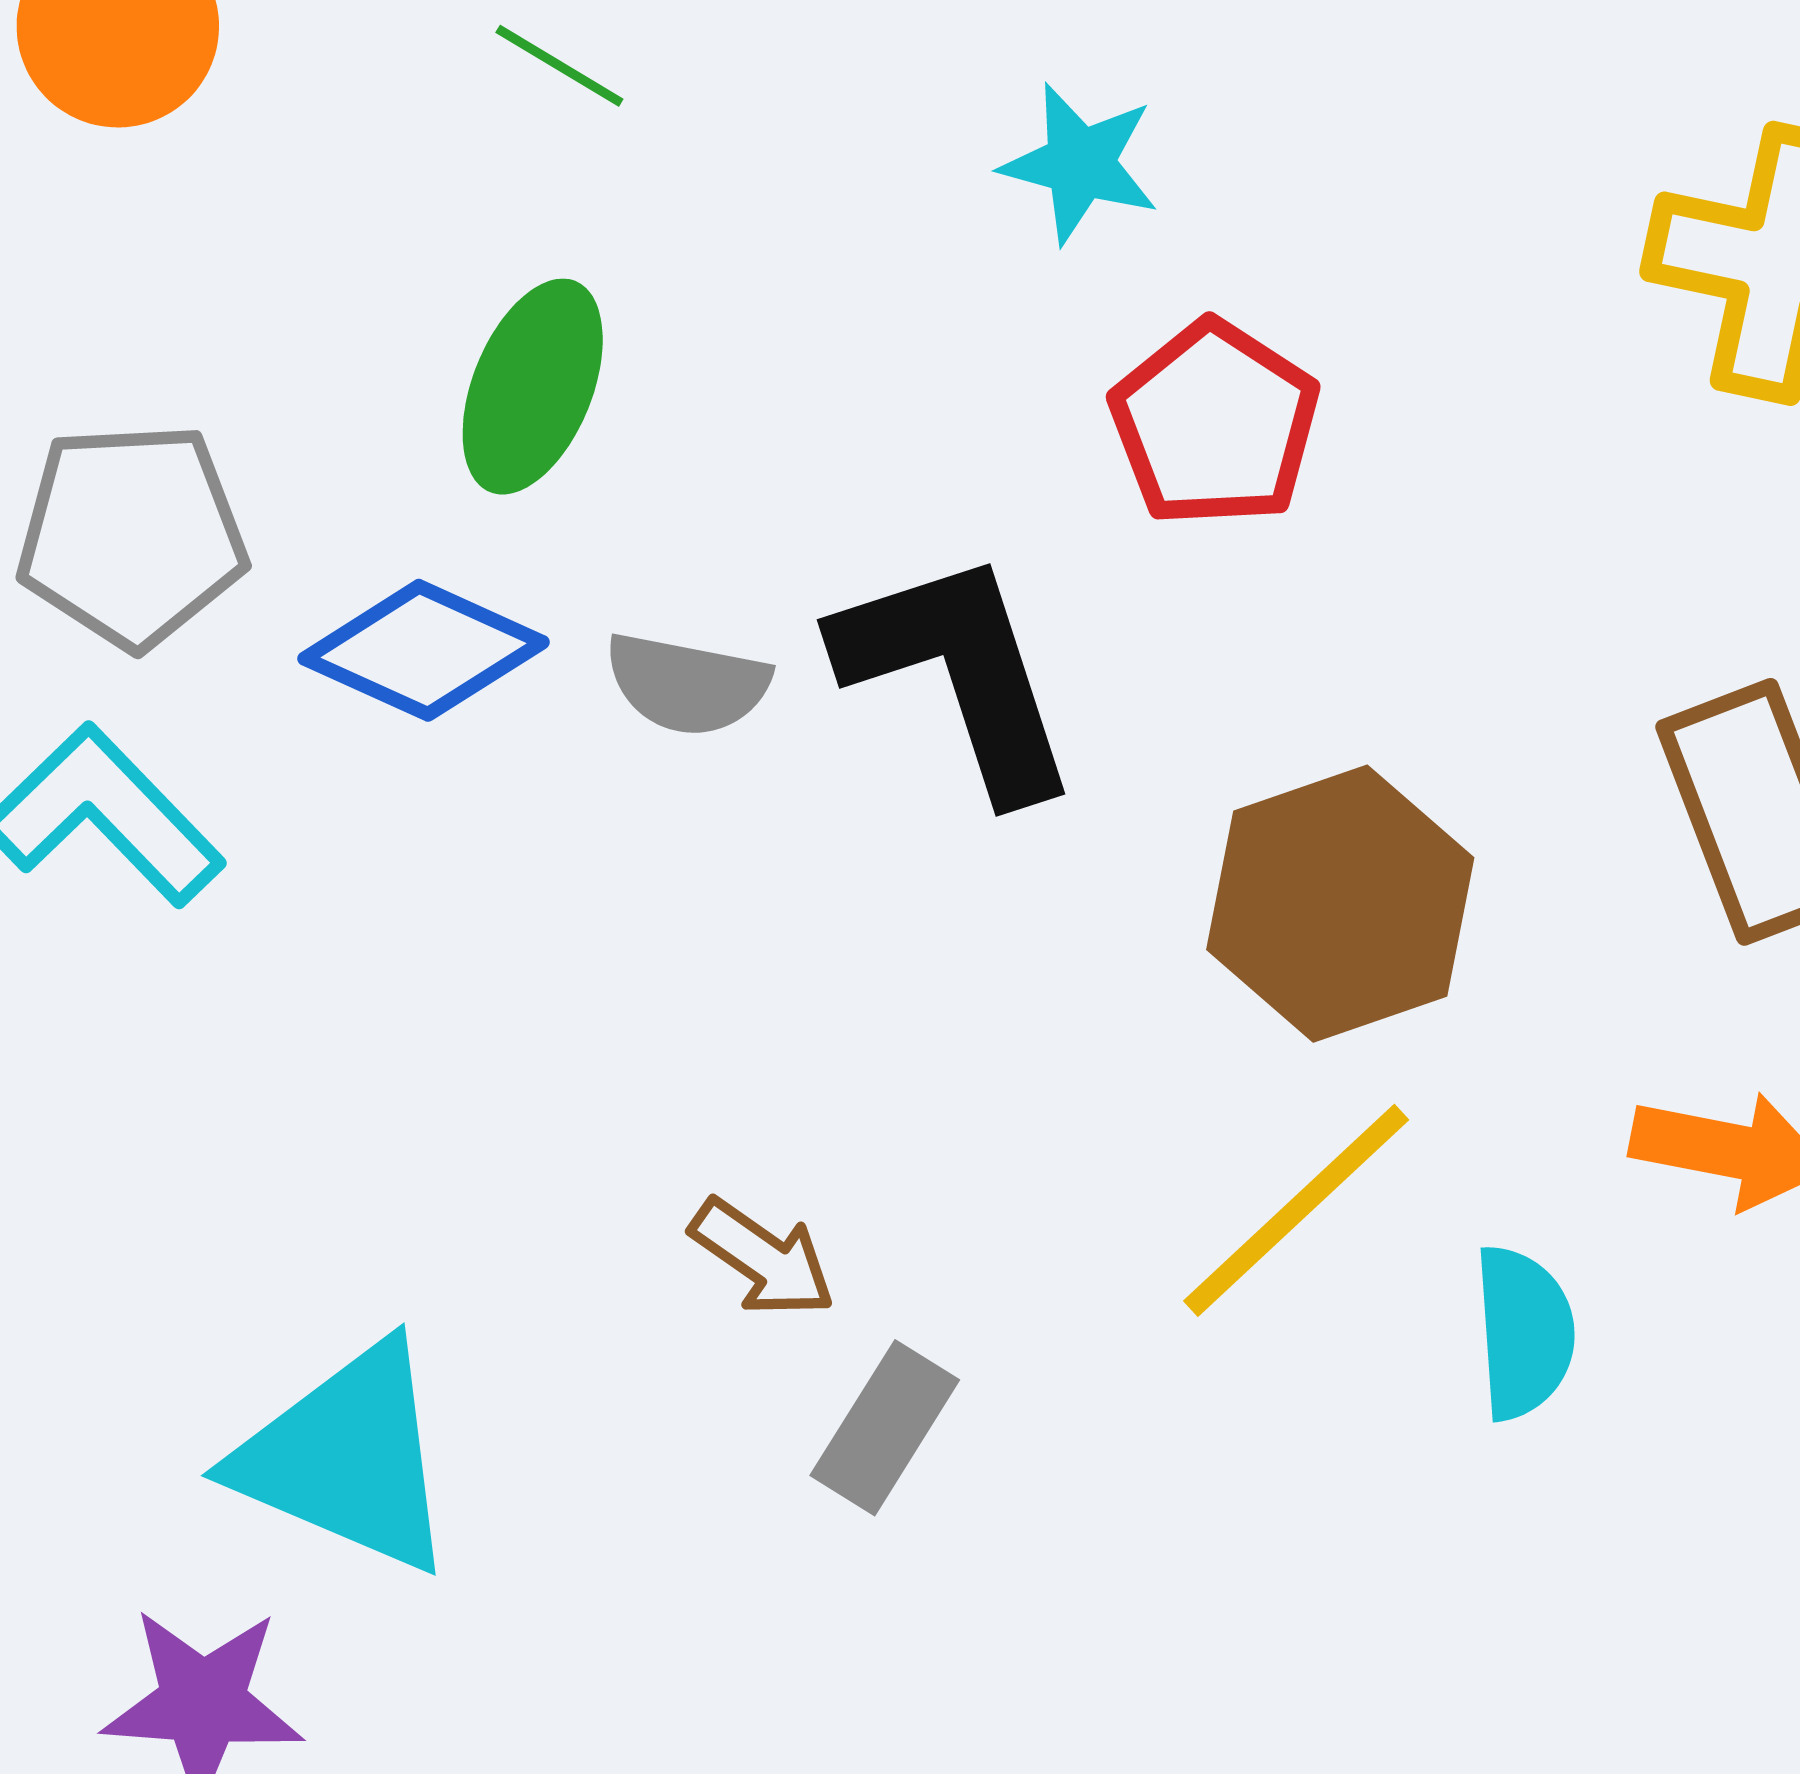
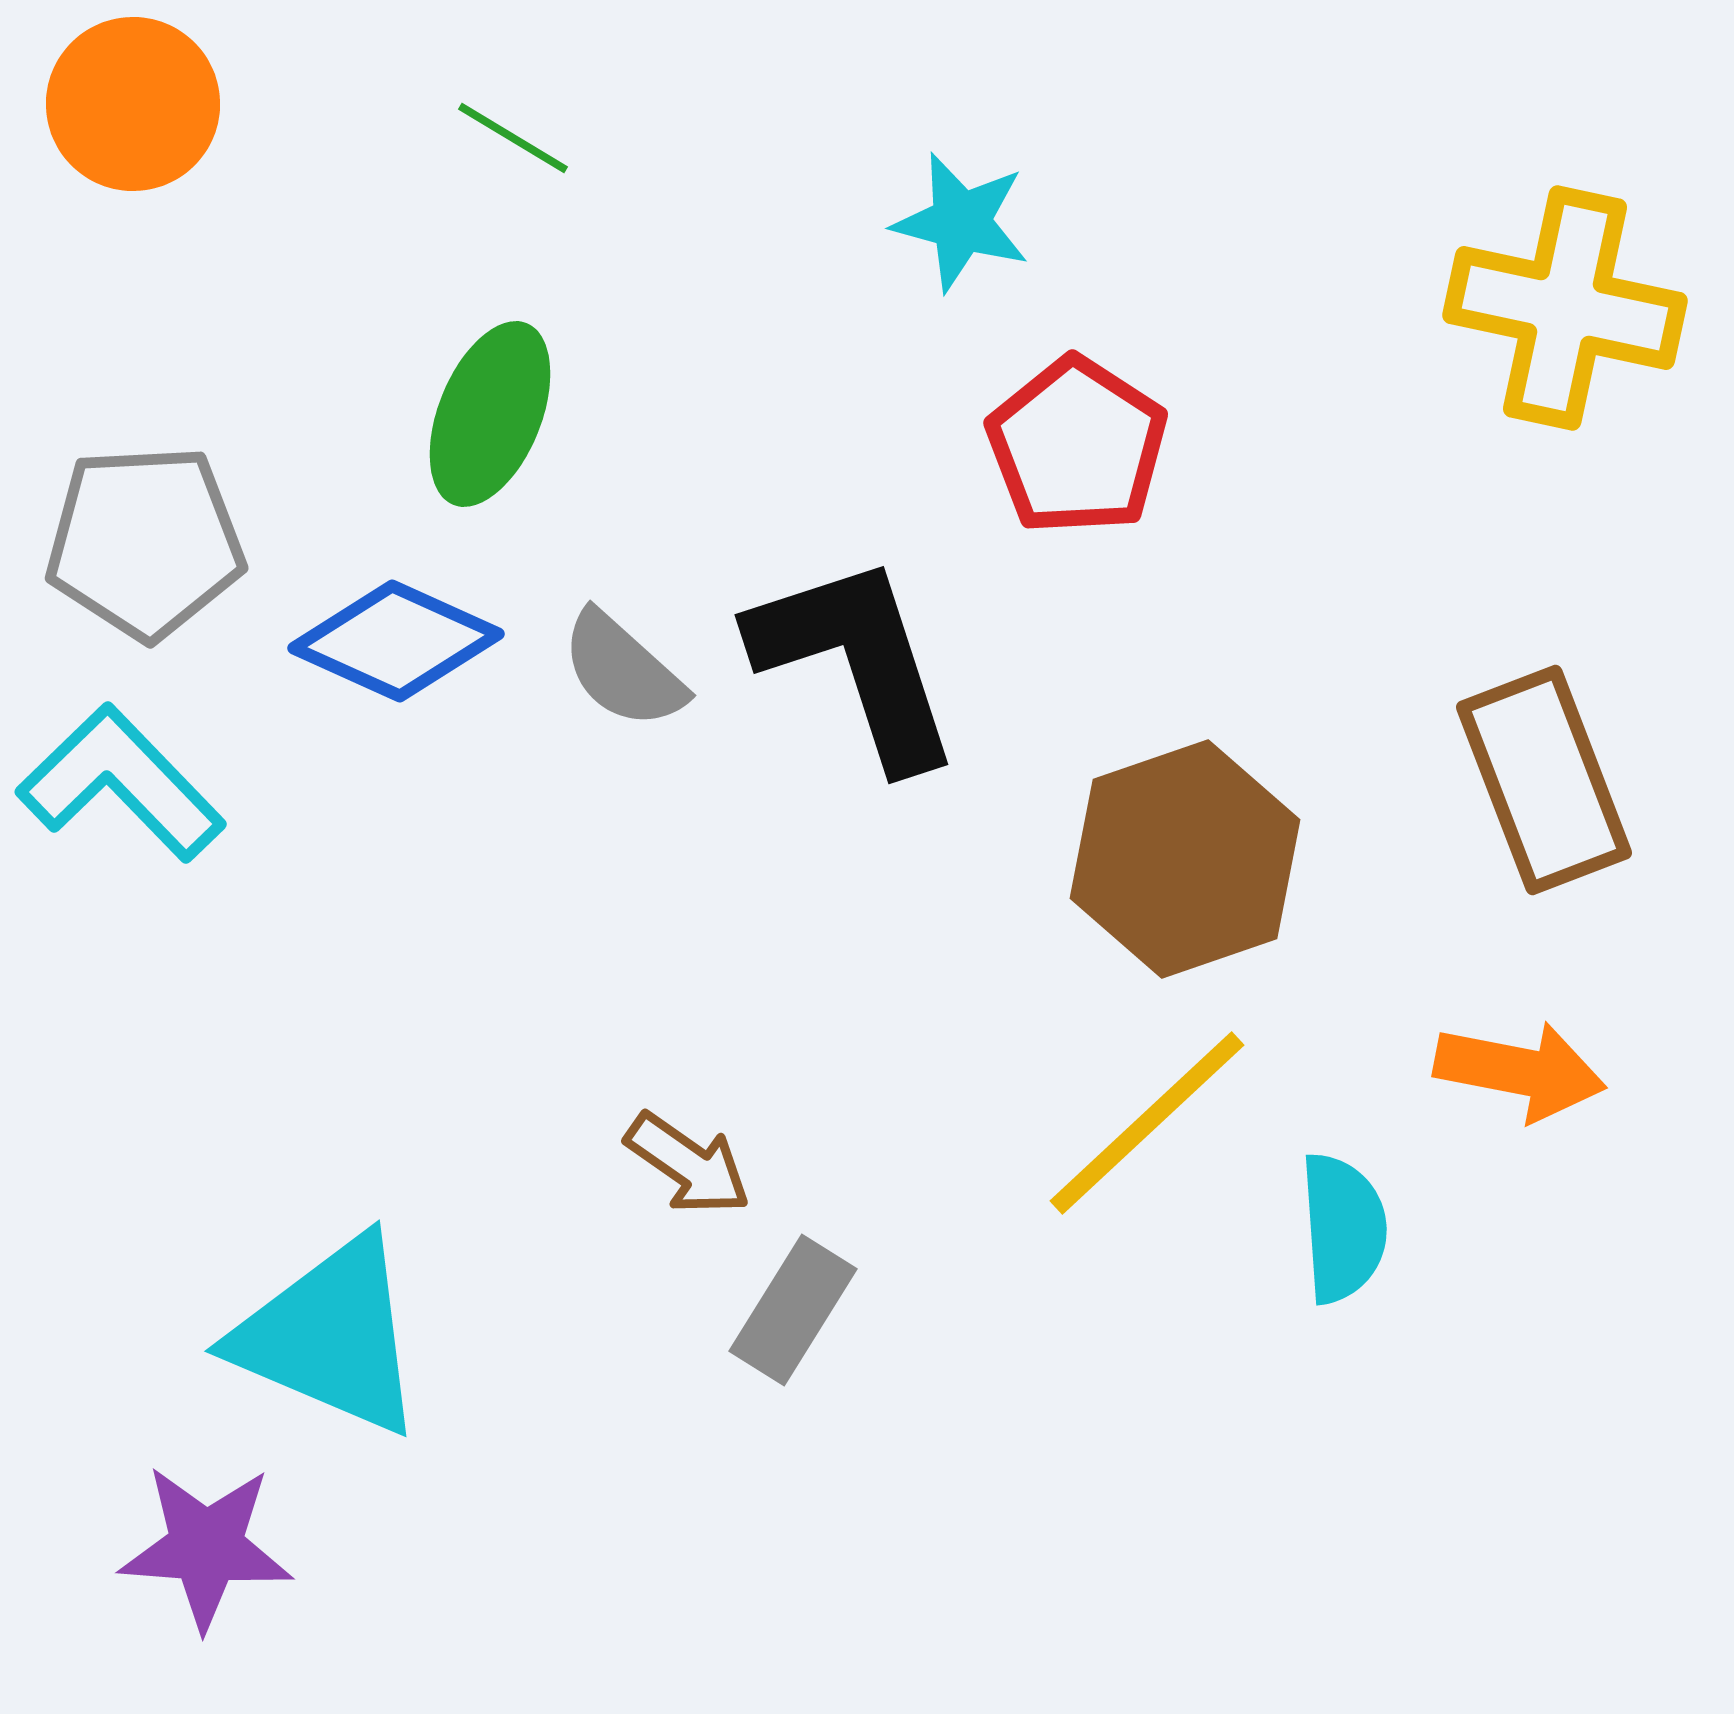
gray semicircle: (687, 684) -> (623, 670), turned 31

